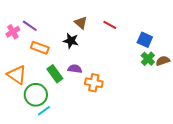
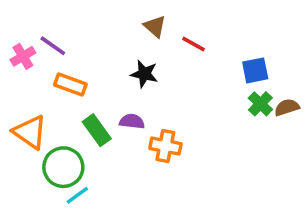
brown triangle: (81, 23) -> (155, 26), moved
blue square: (145, 40) -> (255, 70), turned -35
black star: (71, 41) -> (144, 74), moved

